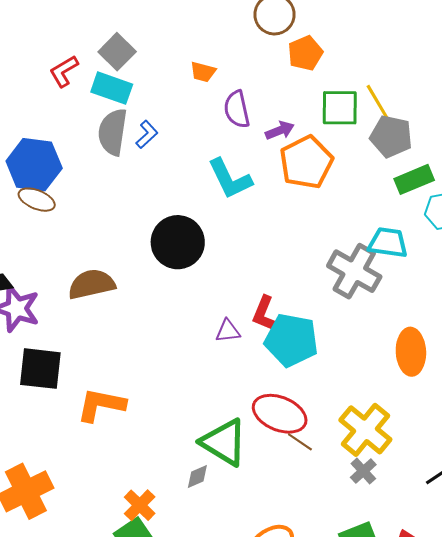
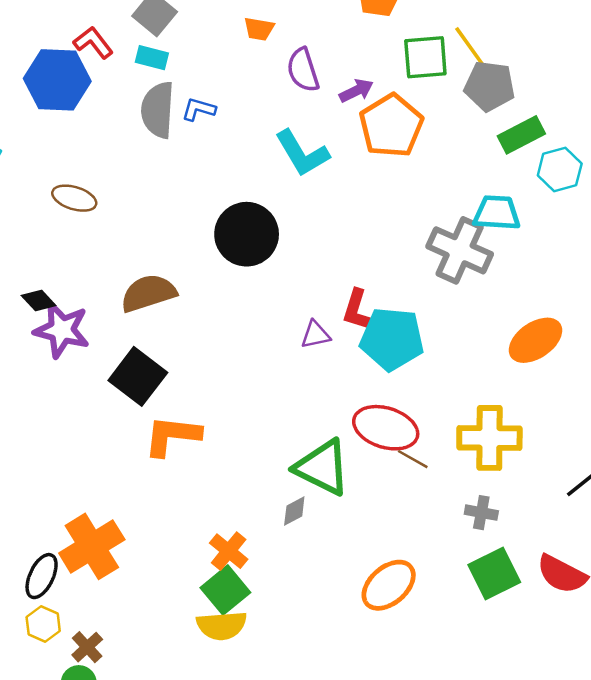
red L-shape: (64, 71) -> (93, 43), turned 88
cyan rectangle: (112, 88) -> (152, 58), size x0.7
blue L-shape: (147, 134) -> (199, 109), turned -116
blue hexagon: (34, 165) -> (57, 80), moved
orange ellipse: (411, 352) -> (535, 340), turned 63
black square: (40, 369) -> (138, 376), moved, turned 36
yellow cross: (365, 430) -> (489, 438), turned -34
gray cross: (363, 471) -> (481, 513), moved, turned -32

